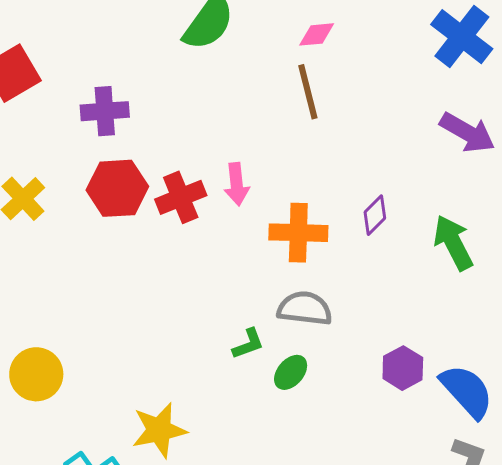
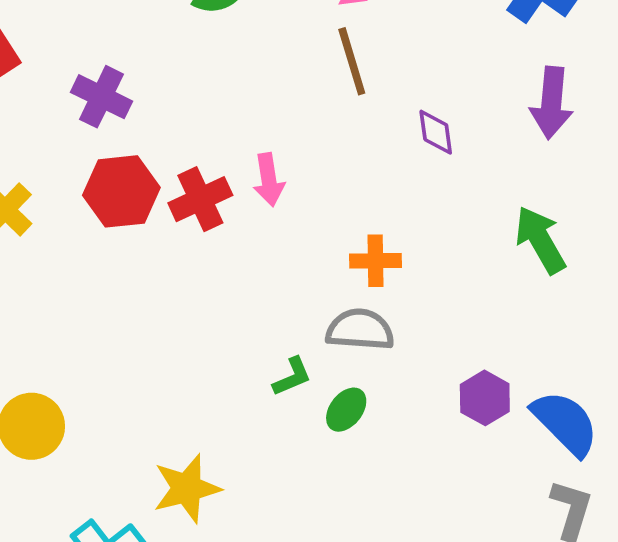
purple cross: (105, 111) -> (102, 97), turned 33
purple arrow: (467, 133) -> (552, 103), turned 68
purple diamond: (375, 215) -> (436, 132), moved, turned -51
orange cross: (298, 233) -> (376, 261), moved, size x0.7

